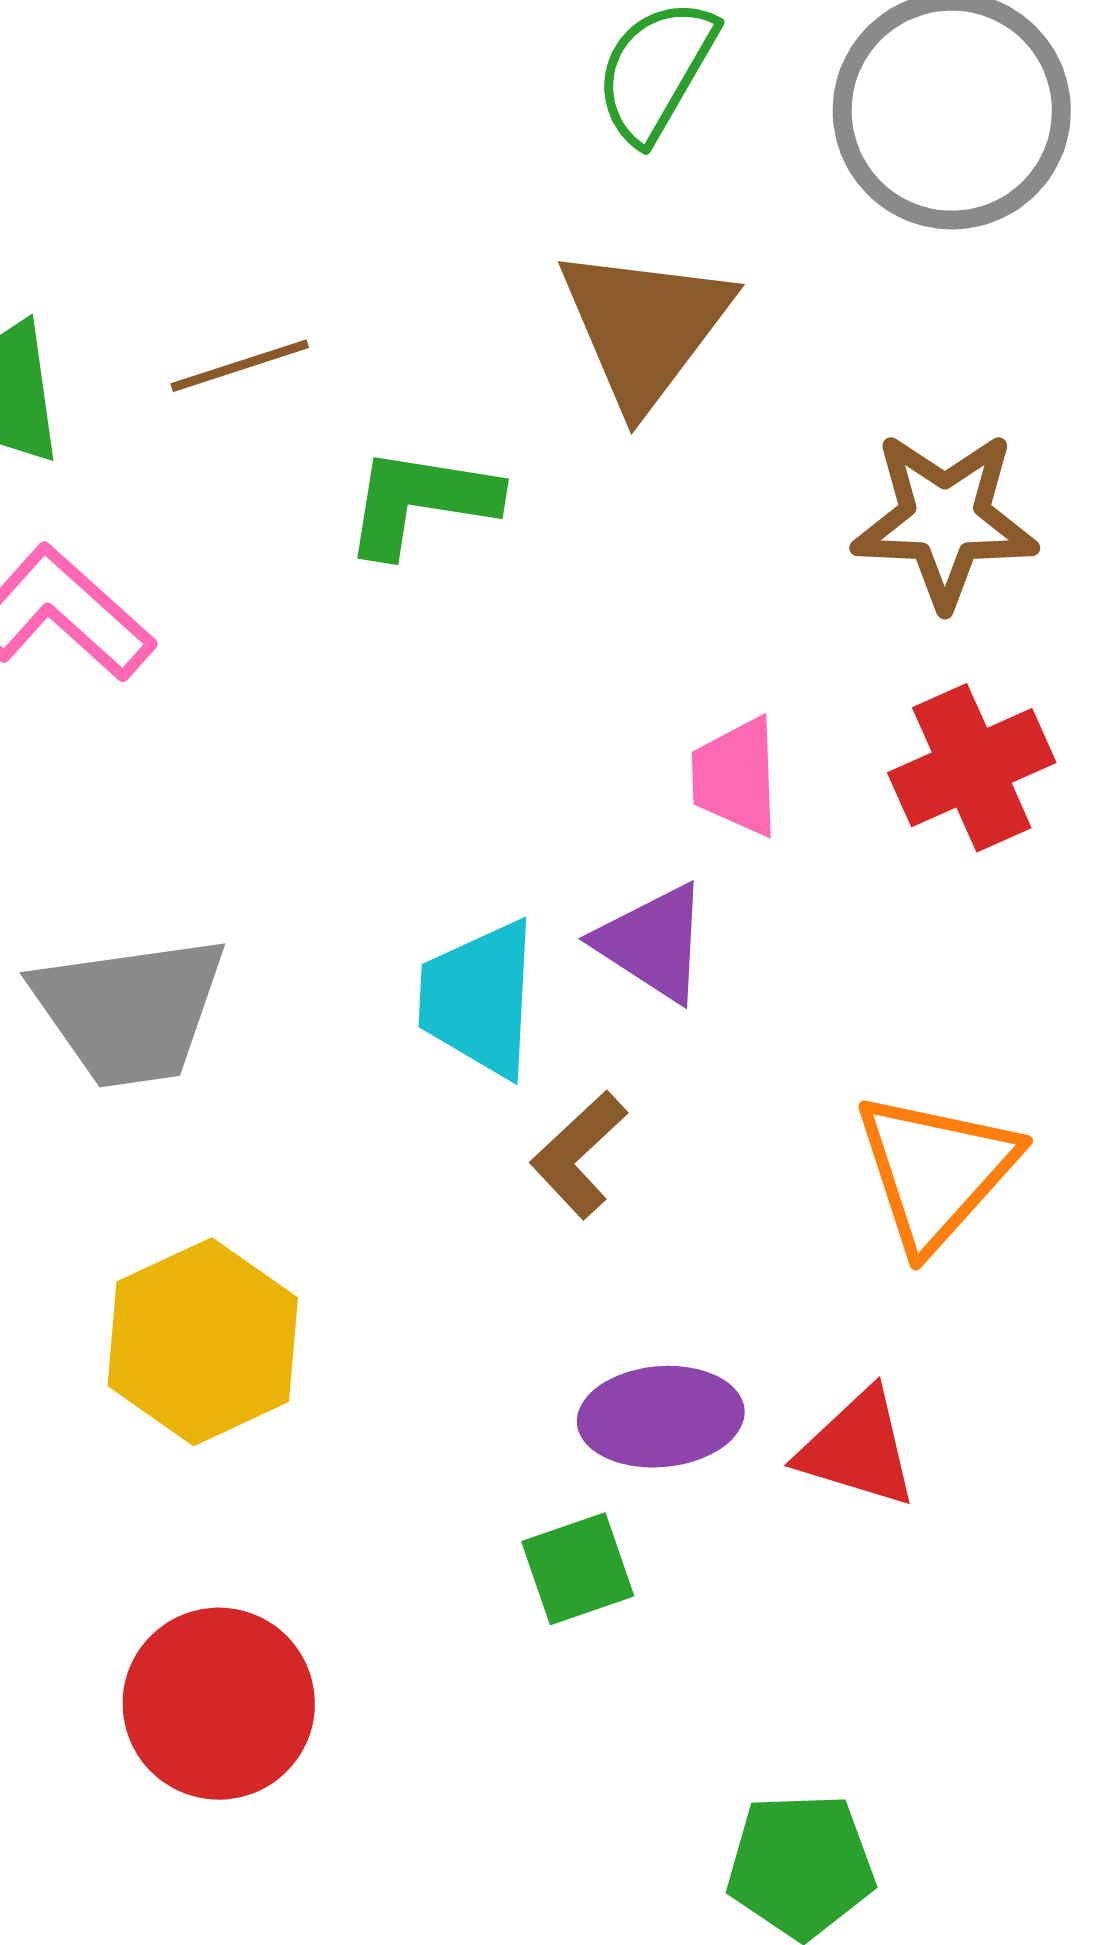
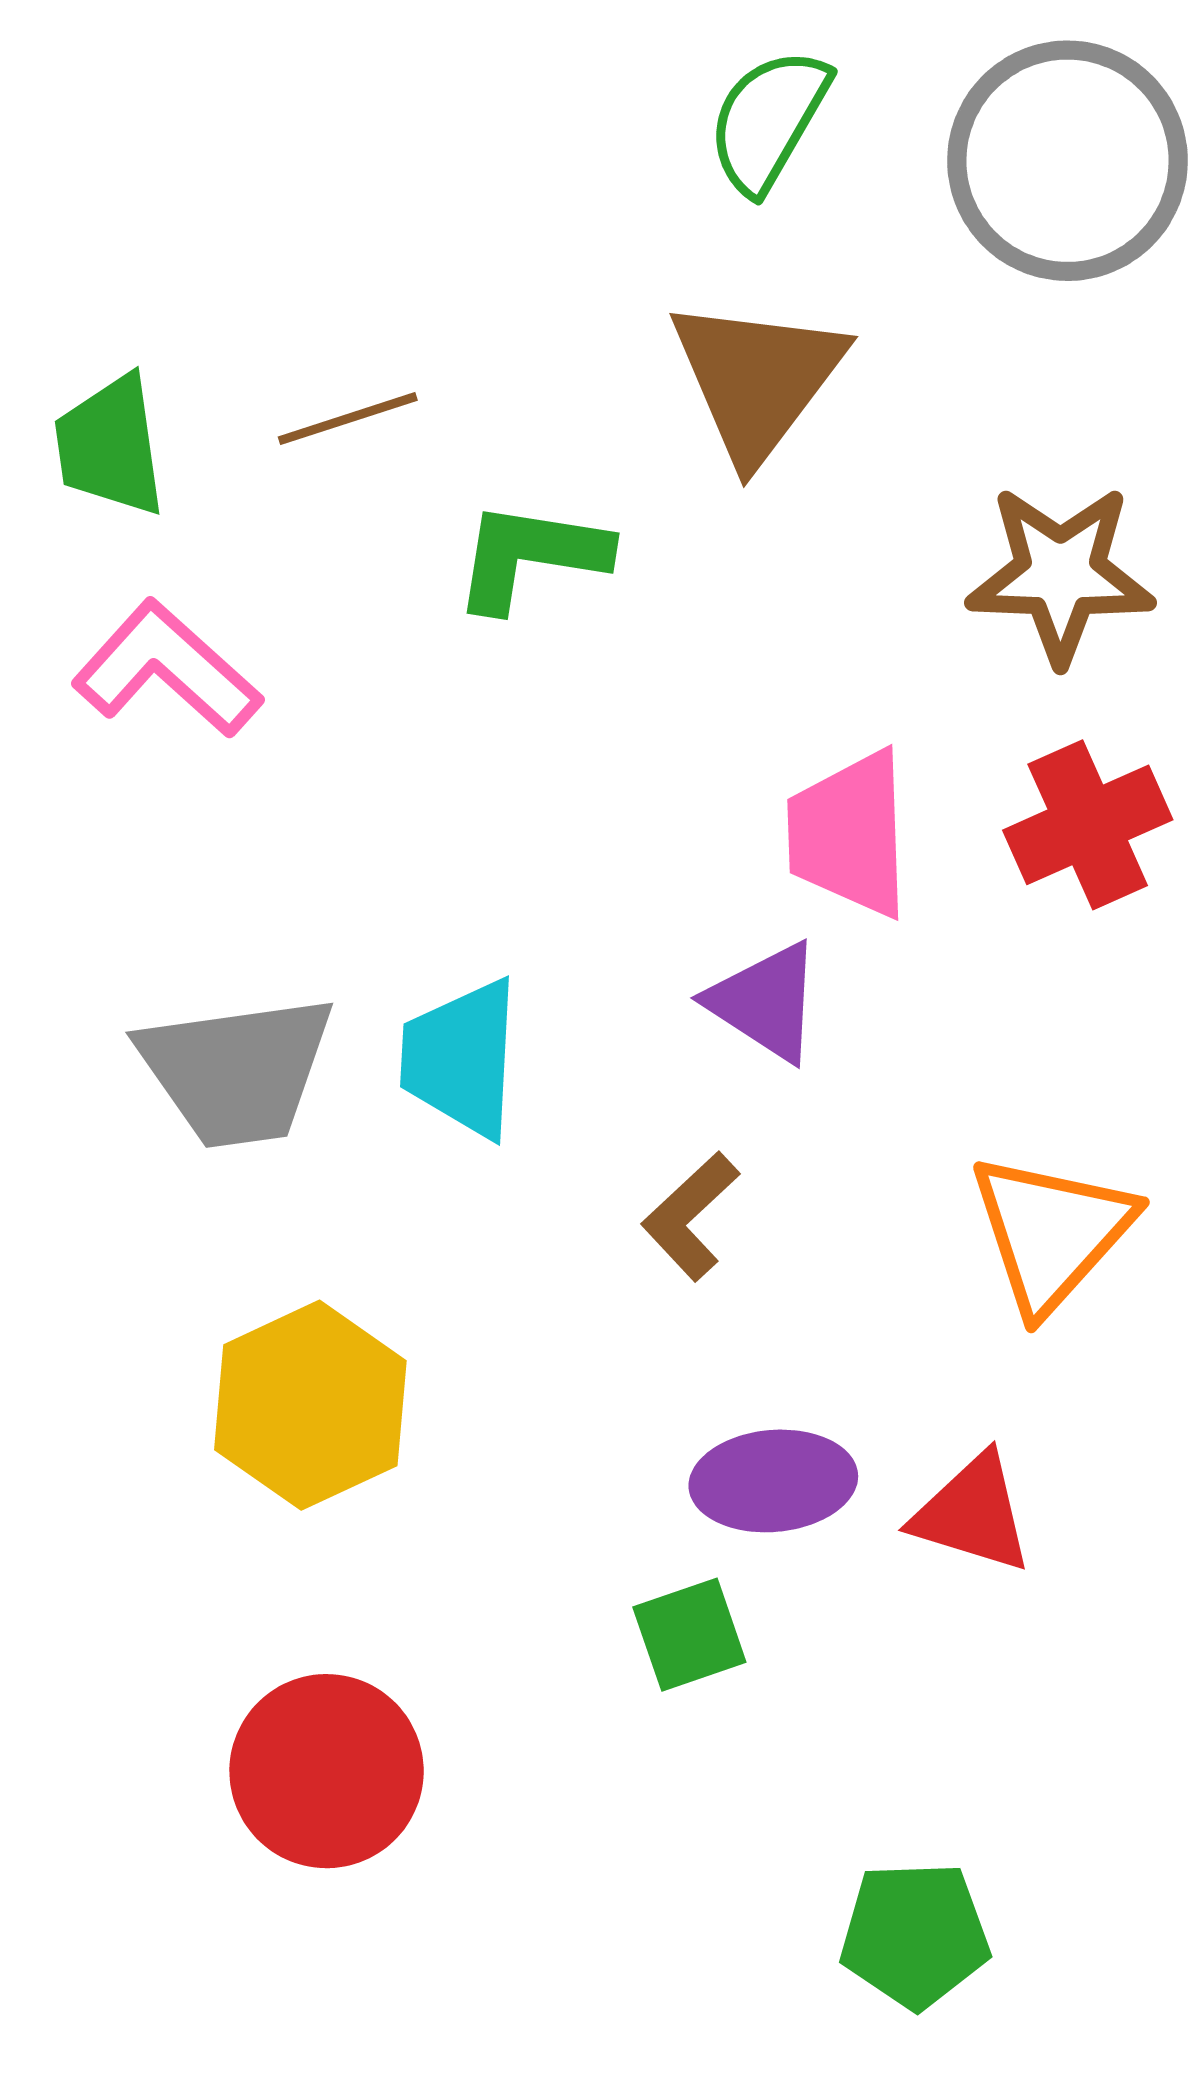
pink trapezoid: (736, 777) -> (849, 834), size x1.4
cyan trapezoid: (479, 999) -> (461, 1058), moved

